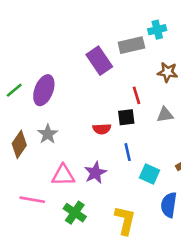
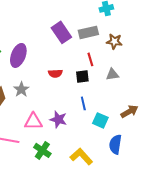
gray rectangle: (131, 45) -> (88, 32), moved
red semicircle: (102, 129) -> (55, 73), moved
purple star: (95, 173) -> (58, 119), turned -30
yellow L-shape: (125, 220) -> (81, 156), turned -55

